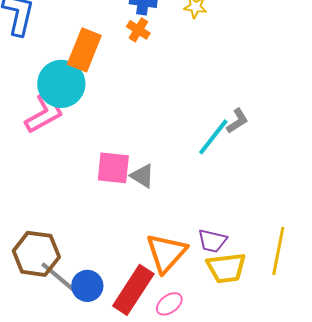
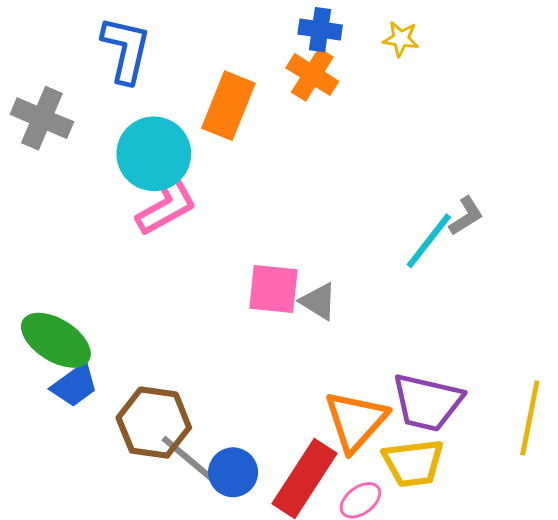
orange cross: (138, 30) -> (312, 75), size x1.4
cyan circle: (61, 84) -> (154, 154), moved
purple trapezoid: (212, 241) -> (427, 402), size x1.6
yellow trapezoid: (226, 268) -> (413, 463), moved

